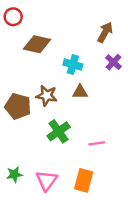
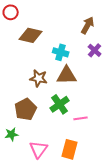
brown triangle: (80, 92) -> (67, 75), size x1.5
brown pentagon: (18, 106) -> (26, 109), moved, turned 30
green cross: (59, 131) -> (60, 104), moved
green star: (14, 174) -> (12, 134), moved

